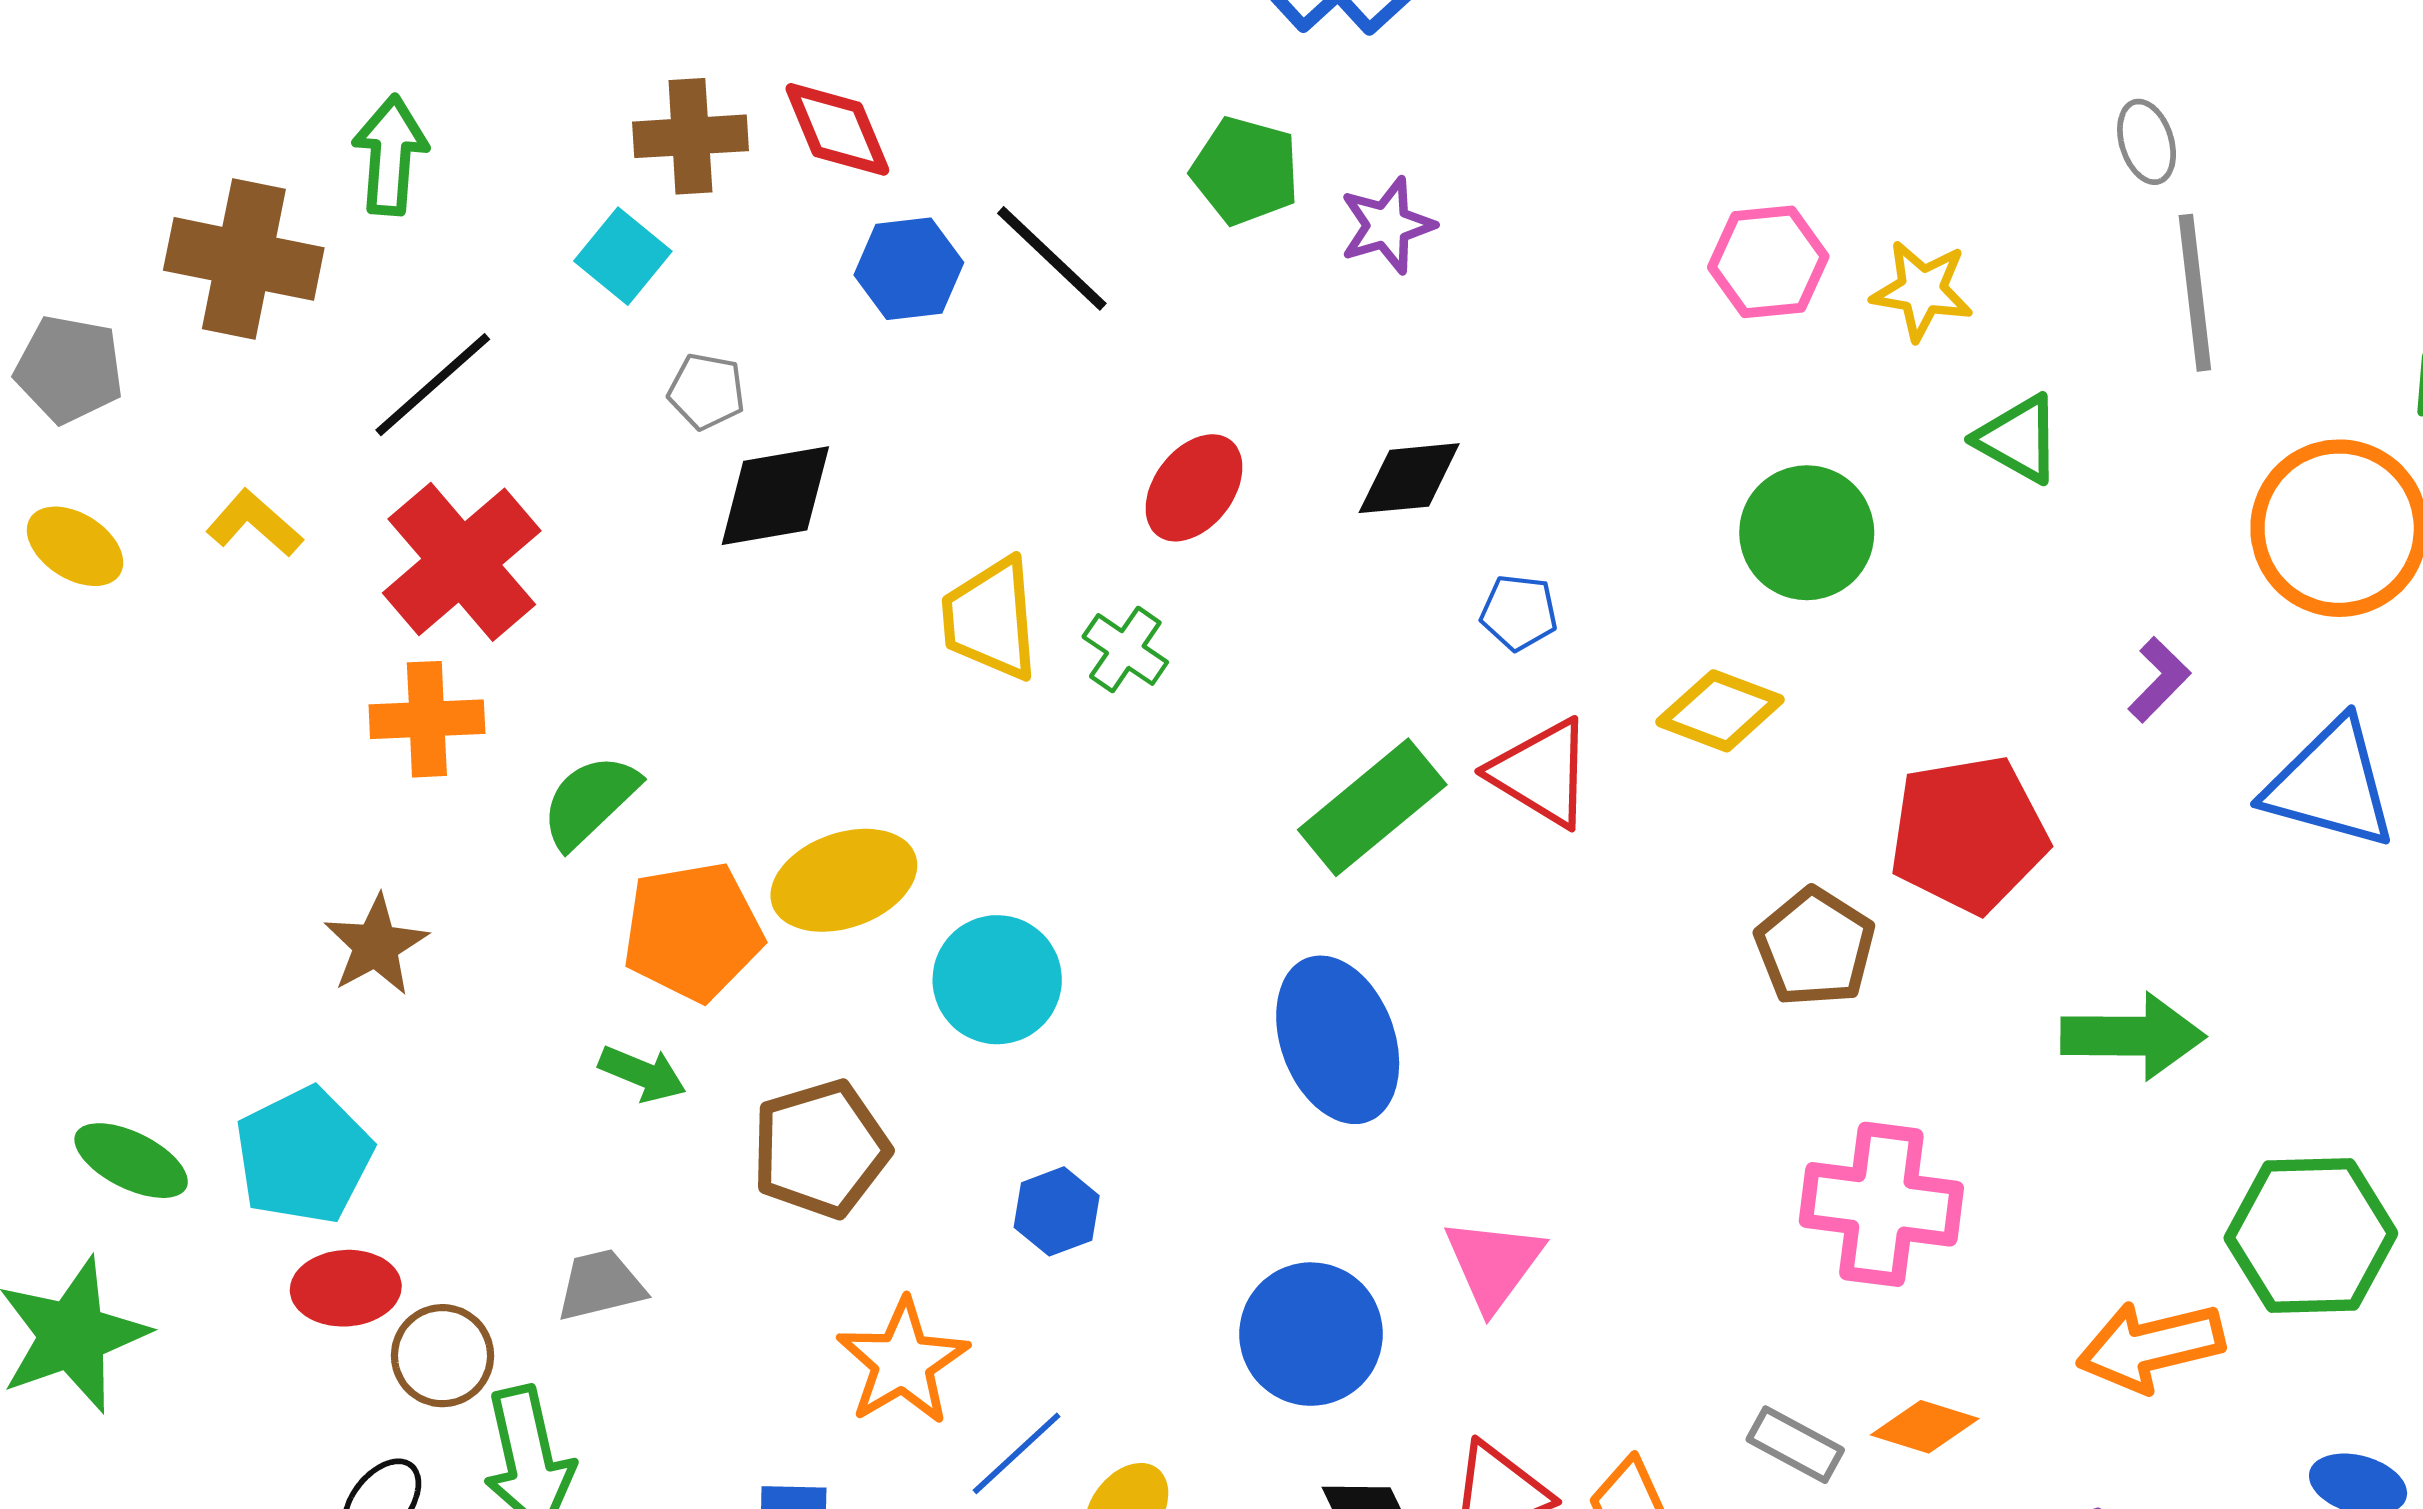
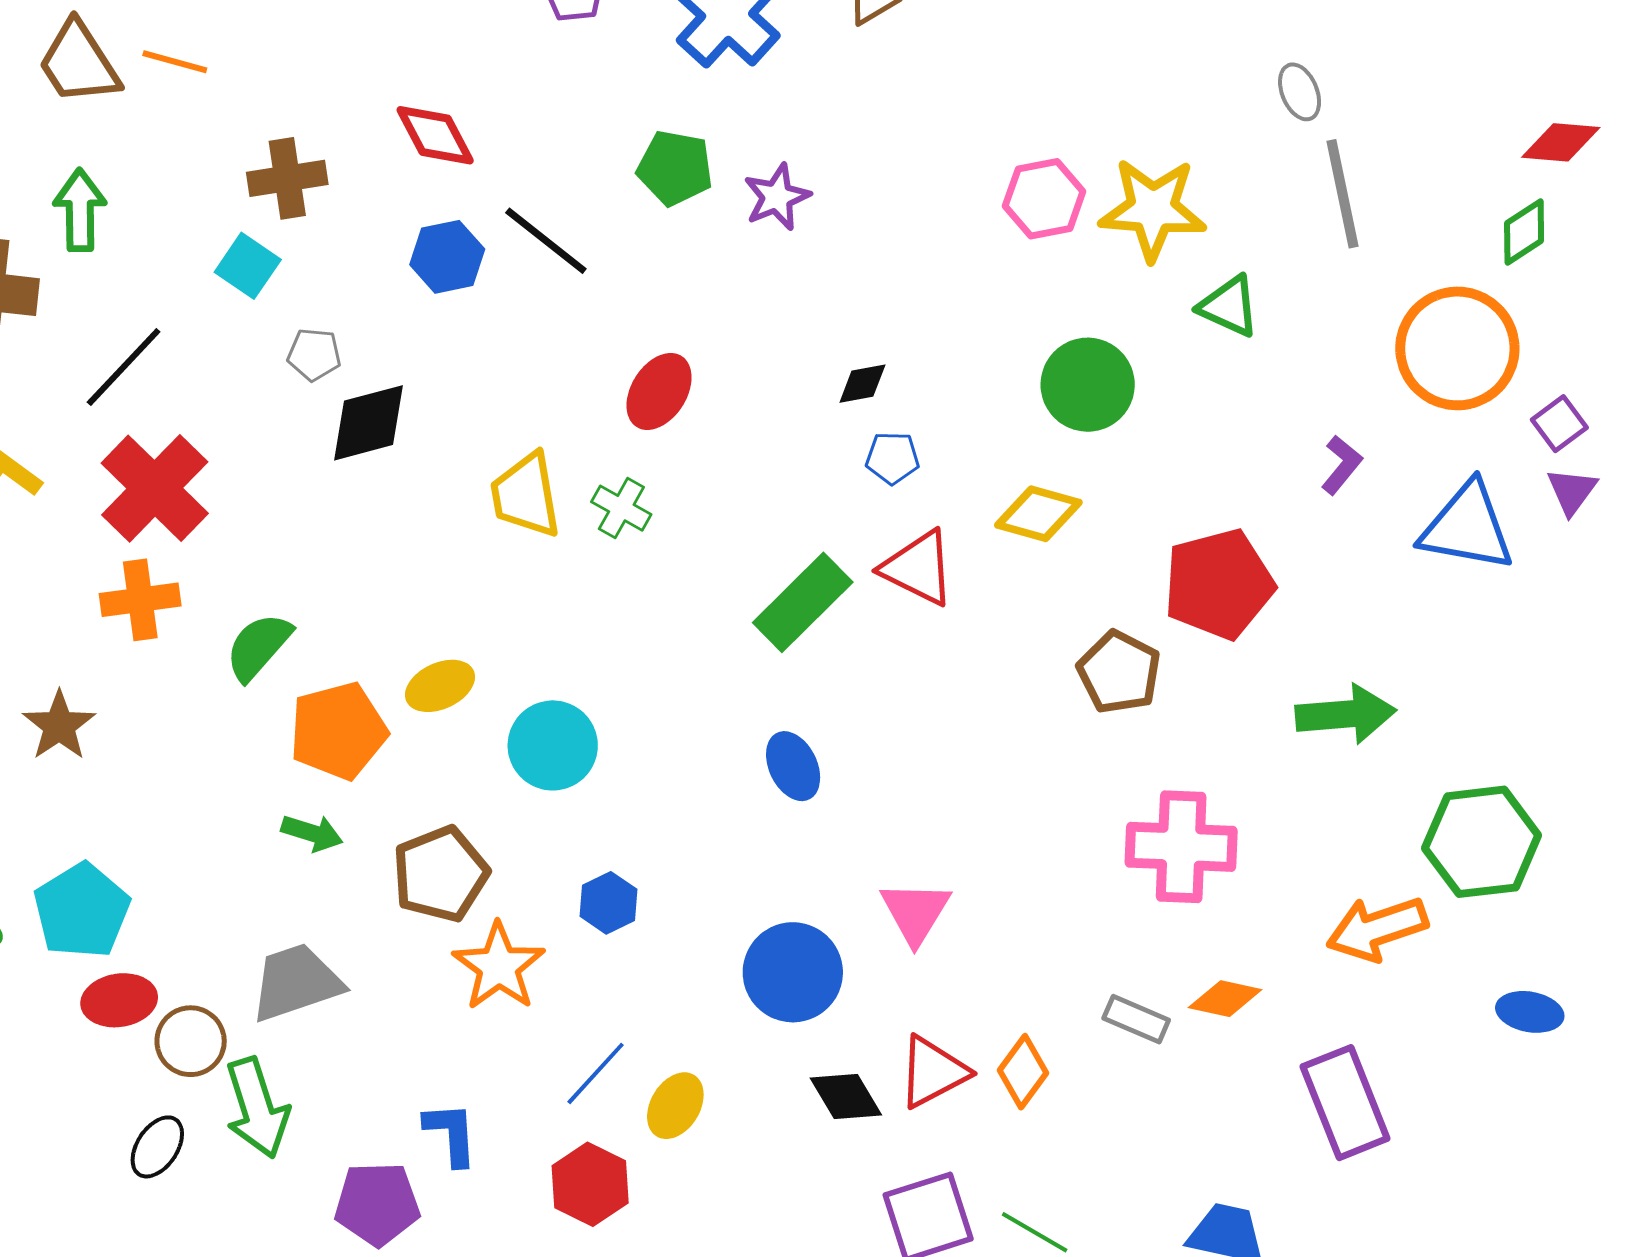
red diamond: (837, 129) -> (435, 135), moved
yellow star: (1922, 290) -> (1153, 209), size x1.5
black diamond: (1409, 478) -> (862, 384), moved, size x0.7
yellow ellipse: (844, 880) -> (440, 686), size x0.7
brown star: (376, 945) -> (59, 726), moved
blue ellipse: (1338, 1040) -> (793, 766), size x0.6
gray trapezoid: (601, 1285) -> (296, 982), size x1.5
orange star: (903, 1362) -> (499, 966), moved

